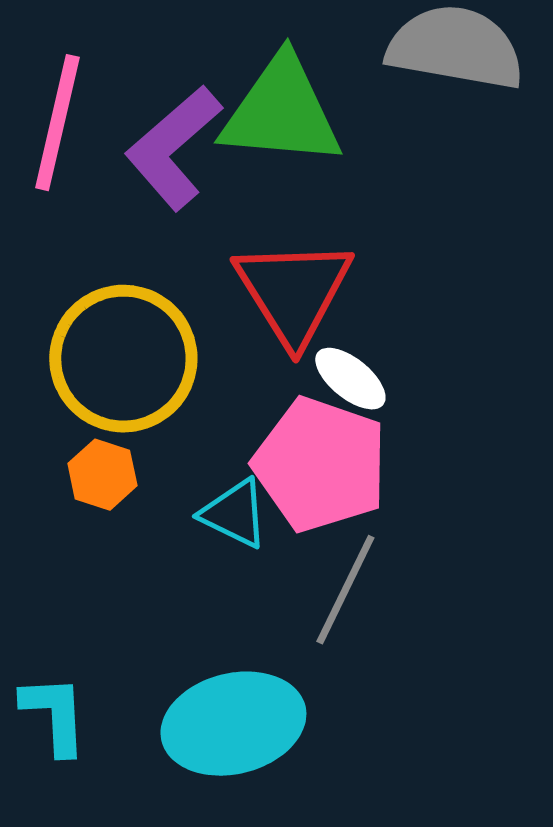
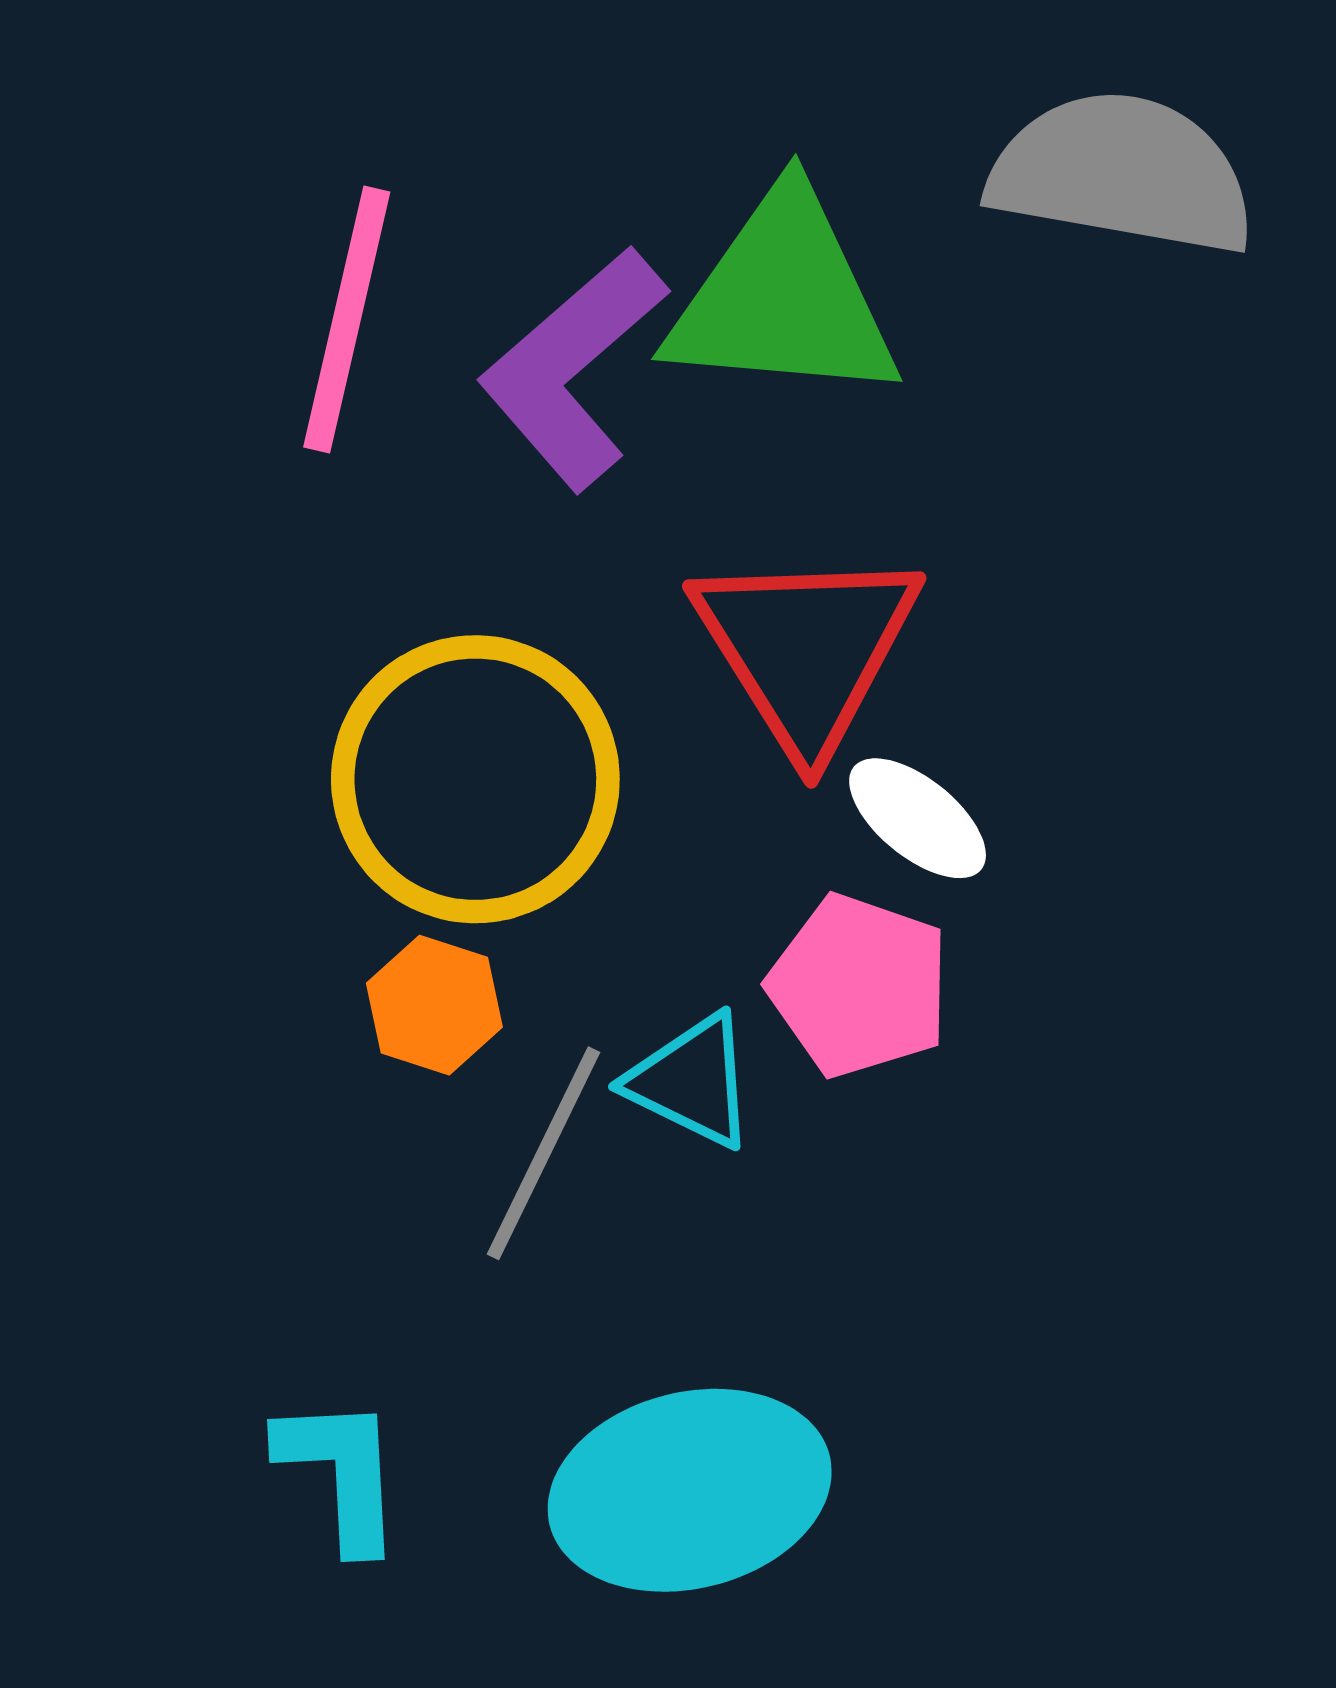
pink pentagon: (320, 465) -> (859, 986), size x0.7
gray line: (345, 590) -> (544, 1153), moved

